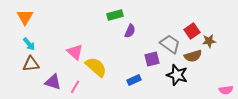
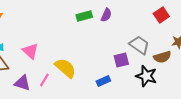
purple semicircle: (130, 31) -> (106, 15), moved
red square: (192, 31) -> (161, 15), moved
pink triangle: (75, 52) -> (30, 51), moved
pink line: (75, 87) -> (44, 80), moved

